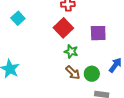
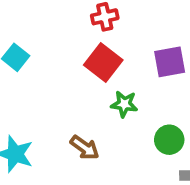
brown arrow: (73, 73) -> (85, 148), moved

